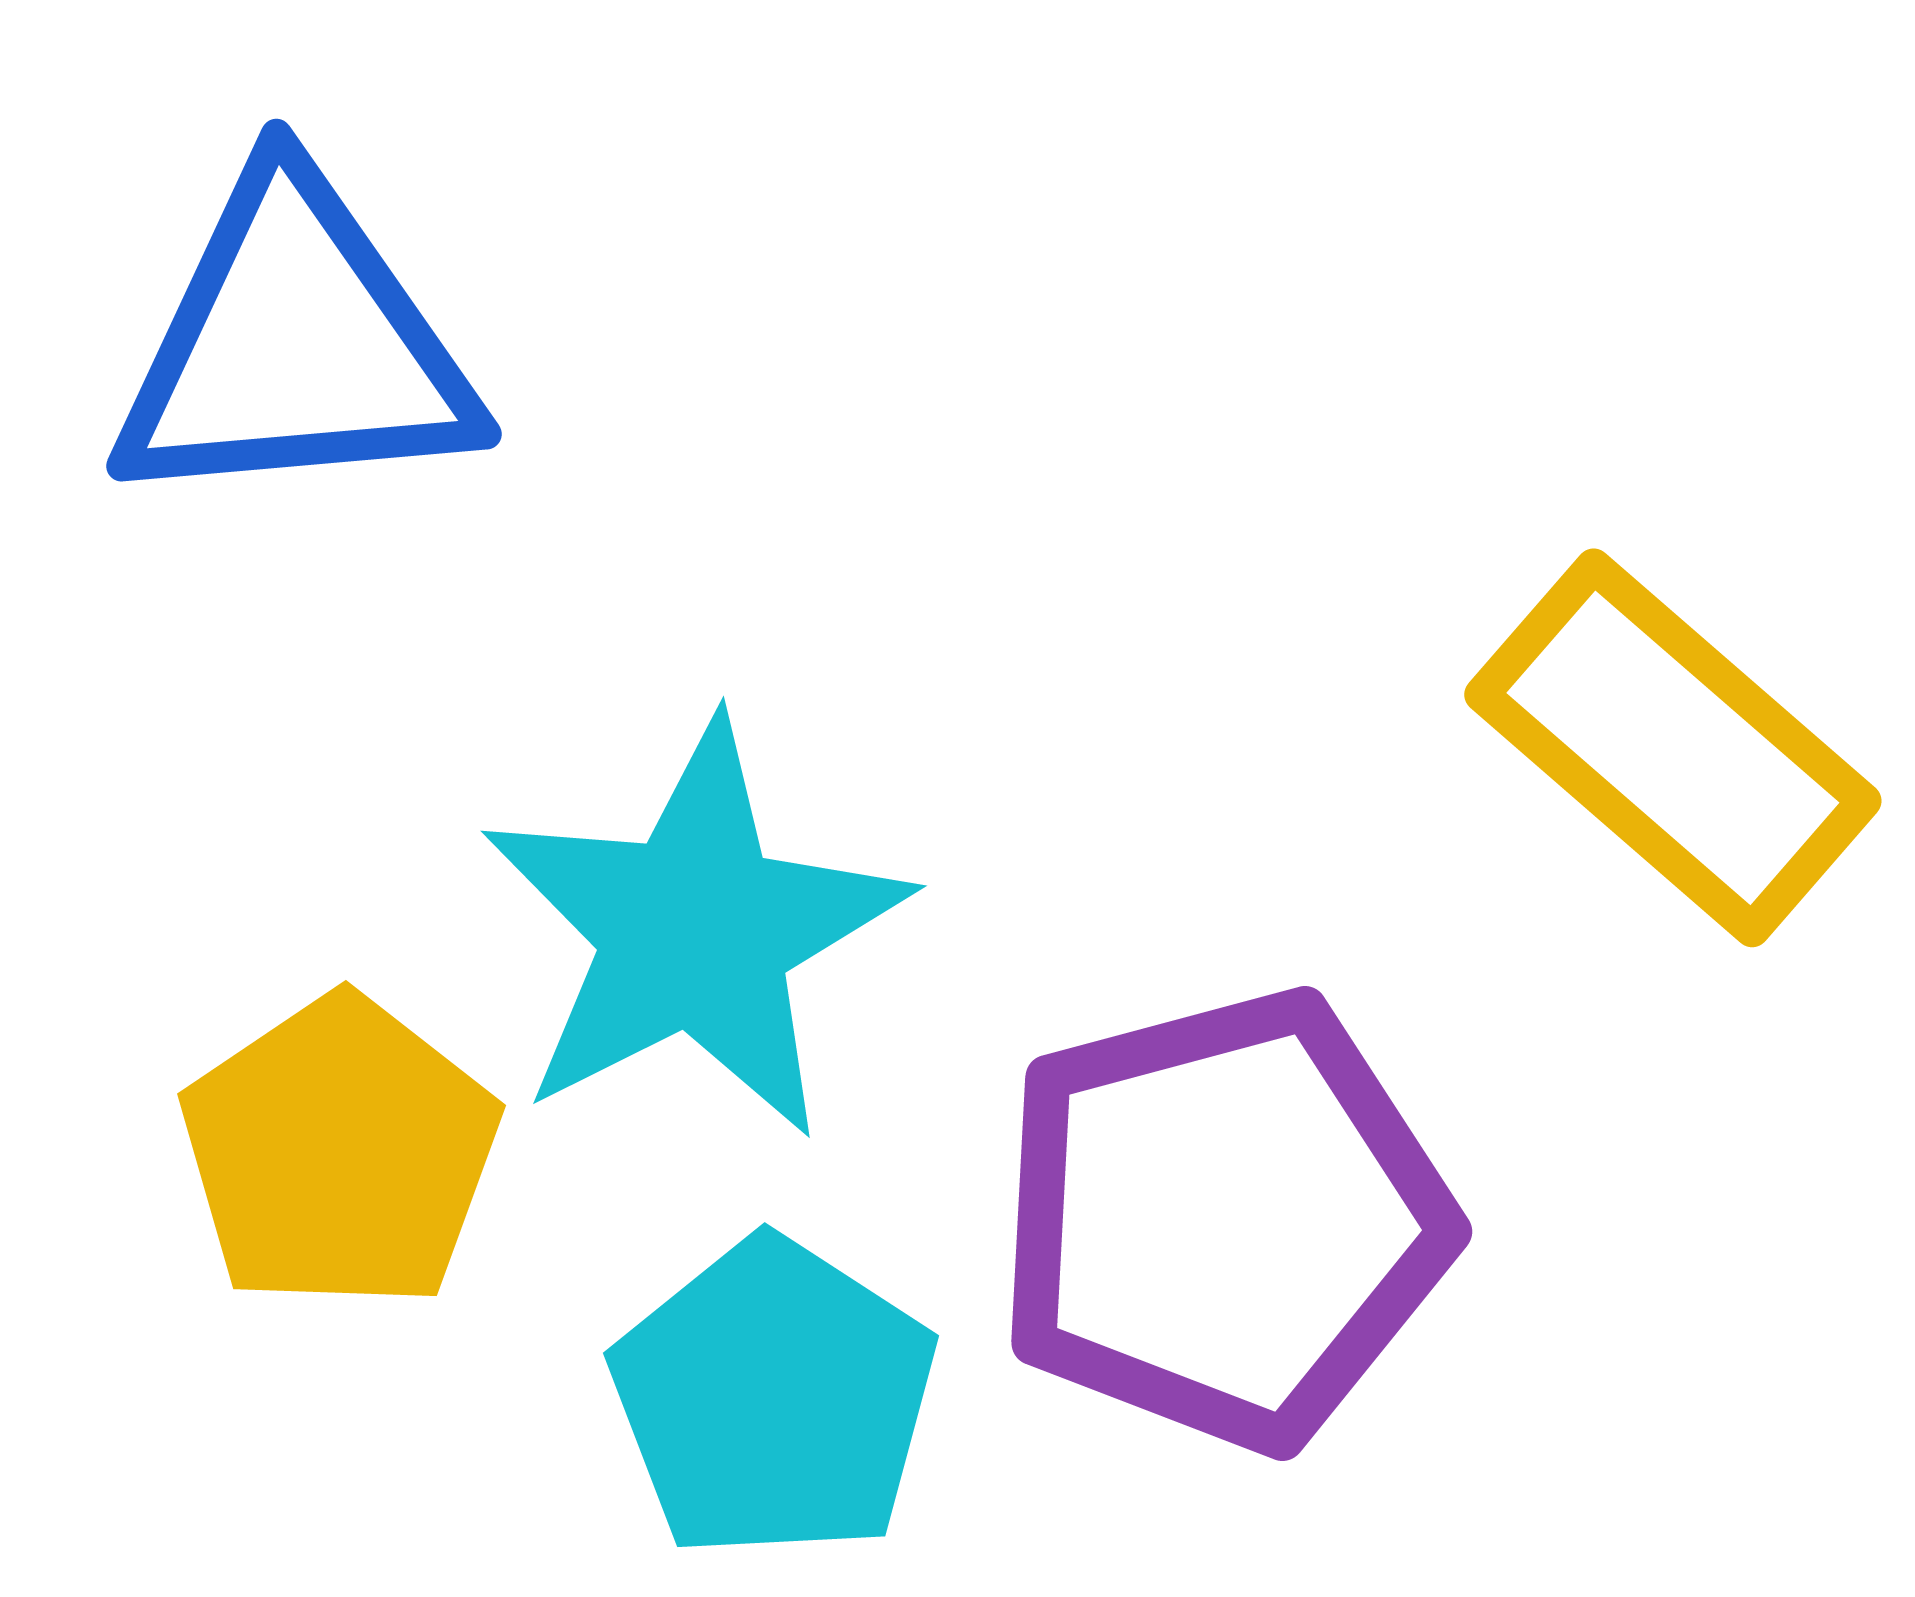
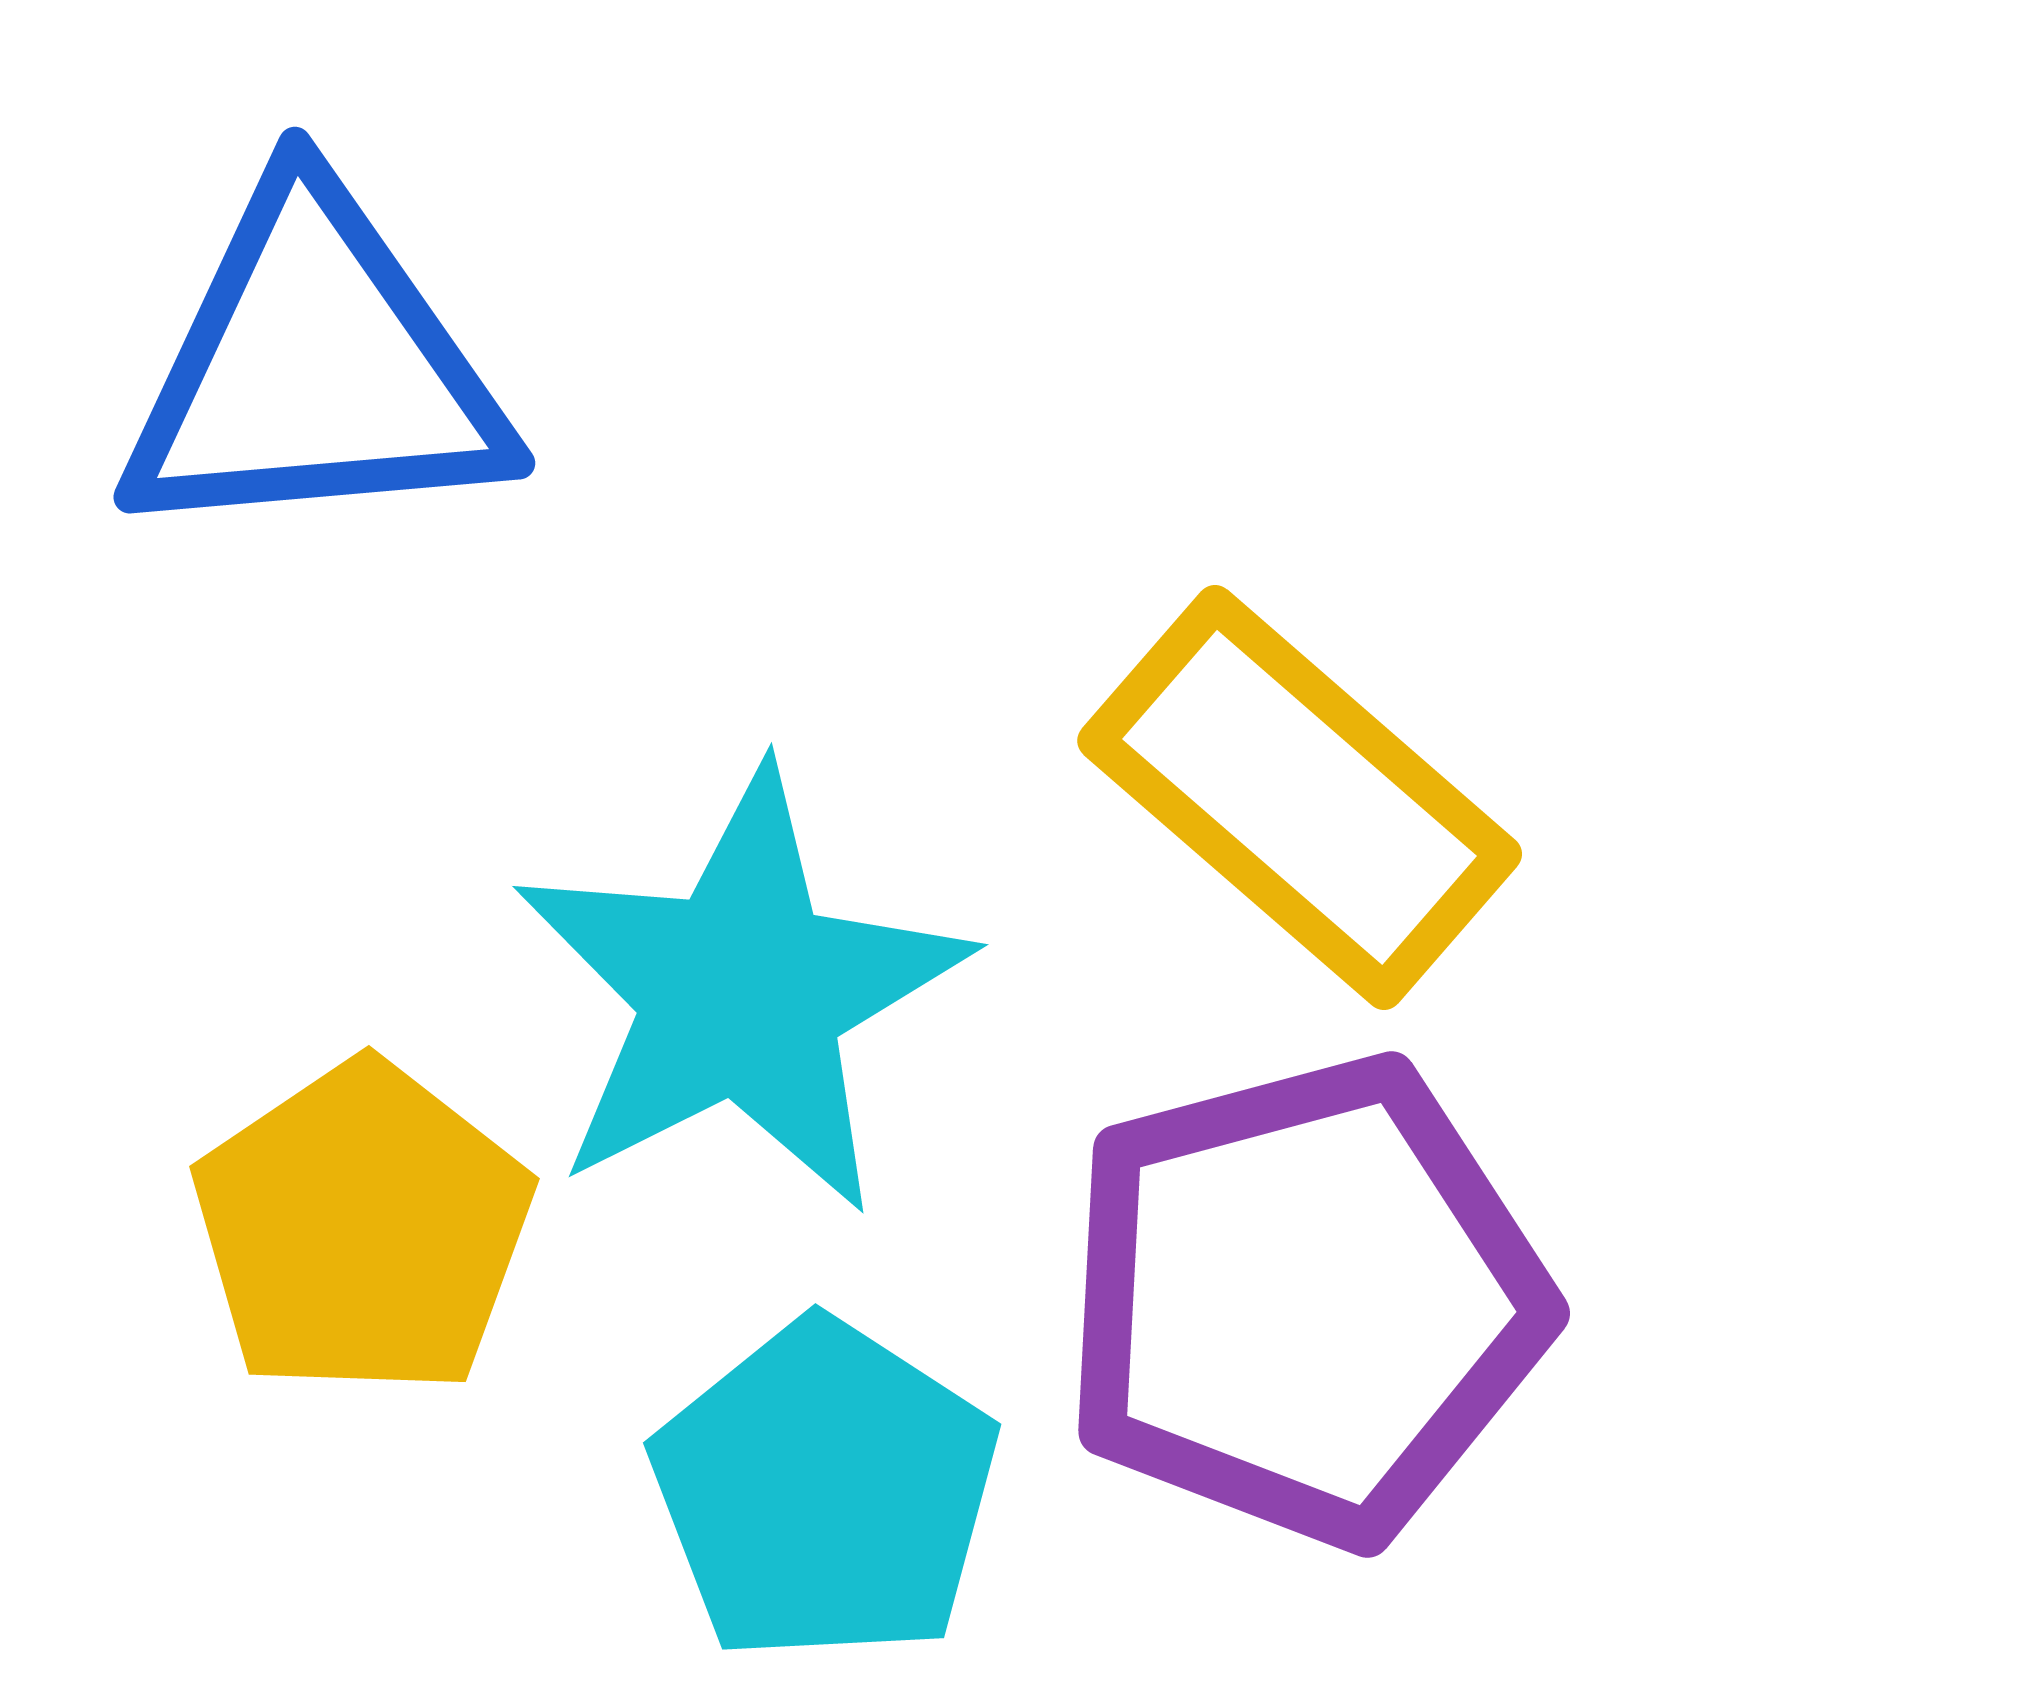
yellow rectangle: (1673, 748) -> (1300, 797), moved

